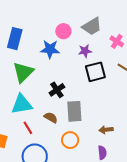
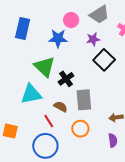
green triangle: (23, 72) -> (45, 67), moved, turned -30
black square: (95, 72) -> (104, 60), turned -30
red line: (28, 128) -> (49, 121), moved

